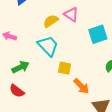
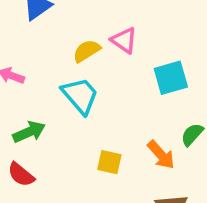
yellow square: (65, 68) -> (109, 162), moved
orange arrow: (81, 86) -> (161, 155), moved

